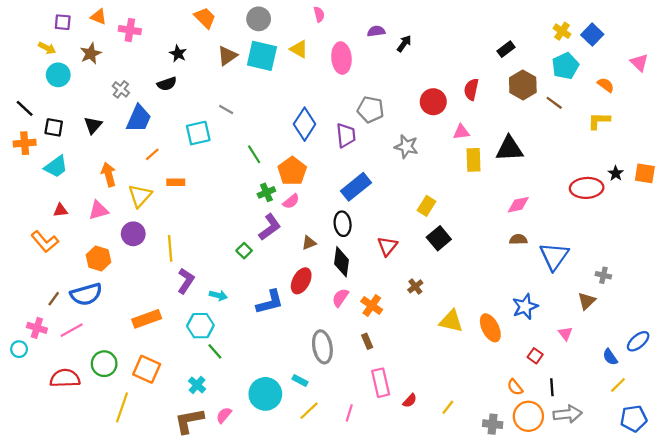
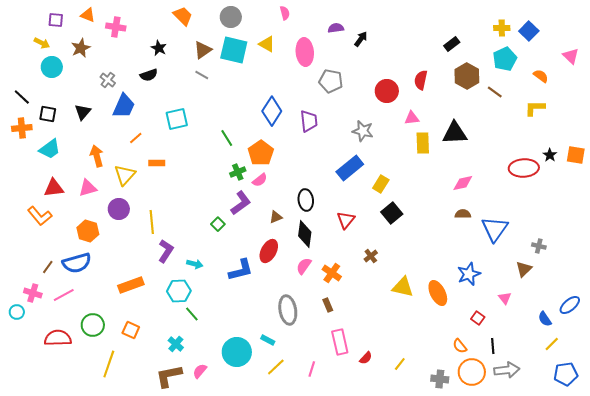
yellow cross: (562, 31) -> (502, 28), turned -35
gray line: (226, 110) -> (202, 75), moved
gray pentagon: (371, 110) -> (331, 81), moved
blue rectangle: (356, 187) -> (350, 168), moved
red triangle: (60, 210) -> (54, 188), size x1.5
orange square: (147, 369) -> (131, 330), size x0.7

